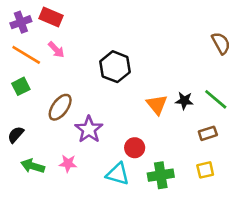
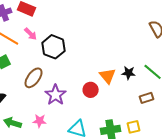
black hexagon: (115, 67) -> (54, 47), moved
red circle: (135, 148) -> (91, 90), moved
yellow square: (205, 170) -> (134, 127), moved

